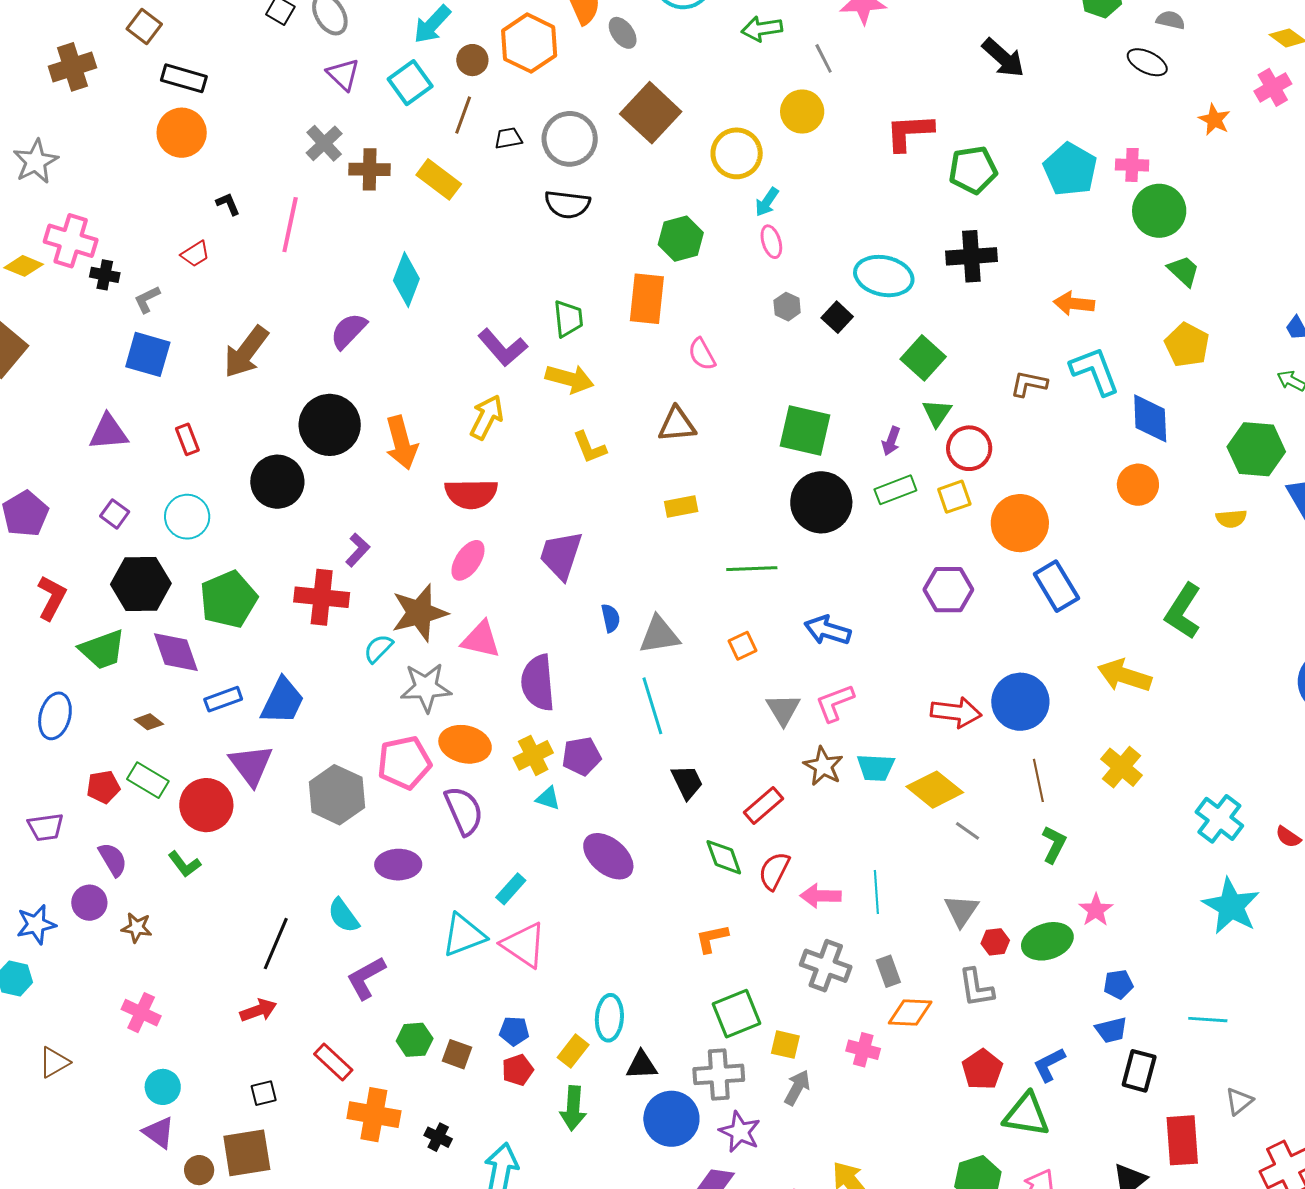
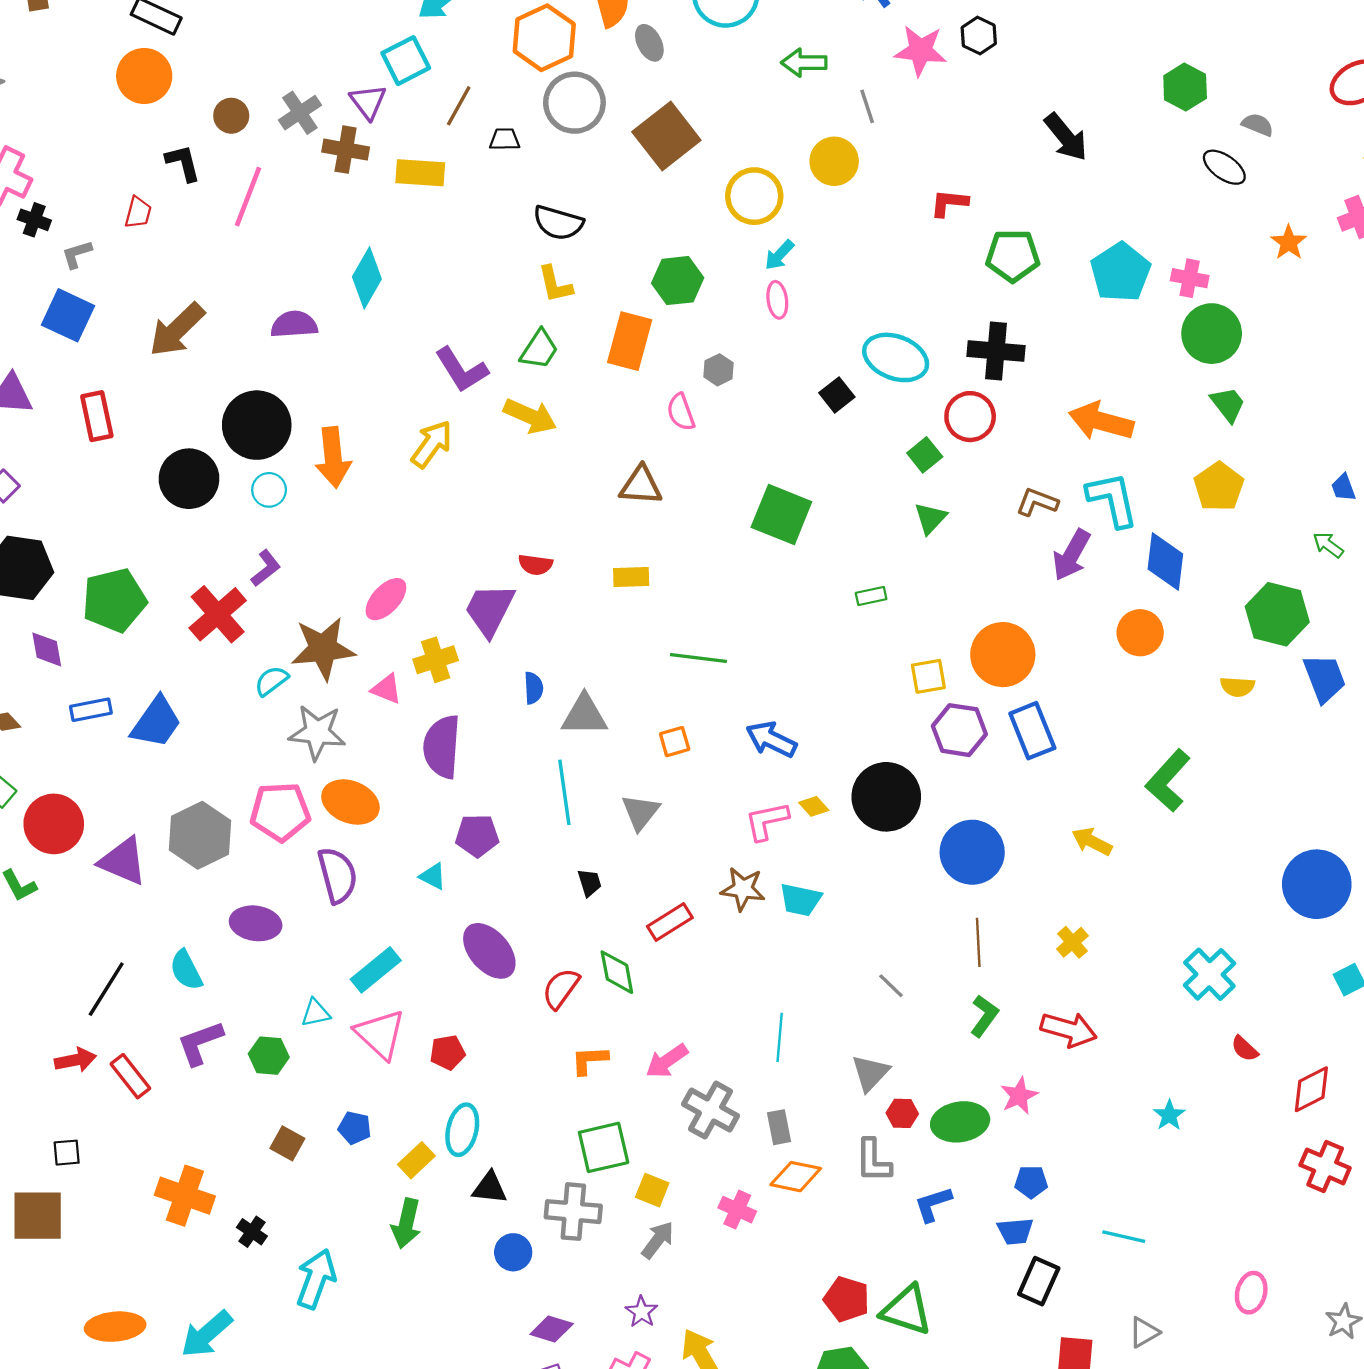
brown circle: (472, 60) -> (231, 116), moved
purple triangle: (343, 74) -> (368, 102), moved
red L-shape: (909, 132) -> (949, 203), size x0.7
gray circle: (570, 139) -> (574, 103), moved
yellow rectangle: (439, 179) -> (420, 173), turned -42
black L-shape: (228, 204) -> (183, 163), size x1.4
red trapezoid: (195, 254) -> (138, 212), turned -52
orange arrow: (1074, 304) -> (1101, 421), size x1.4
gray hexagon: (787, 307) -> (719, 370), moved
green trapezoid: (568, 319) -> (539, 349), turned 30
purple semicircle: (349, 331) -> (294, 324), turned 33
green square: (923, 358) -> (925, 455), size x0.7
red rectangle: (187, 439) -> (97, 416), size x1.4
purple arrow: (891, 441) -> (1072, 555), moved, size x1.6
yellow L-shape: (590, 447) -> (555, 284), moved
red circle: (969, 448) -> (970, 417), moved
green rectangle: (895, 490) -> (871, 596), size x0.7
red semicircle: (471, 494) -> (535, 565), moved, size x0.6
yellow square: (954, 497) -> (928, 676), moved
black circle: (821, 502) -> (886, 797), moved
cyan circle: (187, 517) -> (269, 490), moved, size x0.7
purple hexagon: (948, 590) -> (959, 730), moved
red cross: (322, 597) -> (218, 614), turned 34
pink triangle: (481, 640) -> (386, 689), size x0.7
purple diamond: (176, 652) -> (47, 649), size x0.7
yellow arrow: (1125, 676) -> (1092, 842), size x0.7
gray triangle: (783, 709) -> (640, 812), moved
red arrow: (956, 712) -> (1069, 1030), moved
yellow cross: (533, 755) -> (436, 660), moved
purple triangle: (251, 765) -> (123, 861), moved, turned -39
brown star: (823, 766) -> (743, 889), turned -30
yellow cross: (1122, 767) -> (1072, 942), size x0.7
black trapezoid: (687, 782) -> (590, 883), size x0.7
yellow diamond: (935, 790) -> (814, 806), moved, size x0.5
cyan cross: (1219, 819) -> (1209, 974), moved
red semicircle: (774, 871) -> (561, 988), moved
cyan rectangle: (511, 889) -> (376, 970), size x1.4
pink arrow: (821, 896) -> (667, 1061), moved, turned -45
cyan star: (1231, 906) -> (1169, 1115), size x0.5
cyan triangle: (464, 935) -> (316, 1013), size x0.6
green hexagon: (415, 1040) -> (269, 1056), moved
red rectangle: (333, 1062) -> (130, 1076), moved
blue L-shape: (1049, 1065) -> (933, 1204), moved
red pentagon: (982, 1069) -> (847, 1299), moved, turned -30
red pentagon: (518, 1070) -> (447, 1052), moved
blue circle: (671, 1119) -> (513, 1252), size x0.6
purple star: (740, 1132) -> (641, 1312), moved, size x0.7

